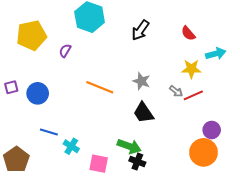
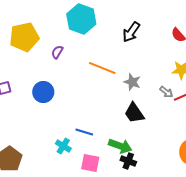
orange line: (100, 87) -> (102, 68), moved
blue circle: (38, 93) -> (43, 92), moved
blue line: (49, 132) -> (84, 132), moved

